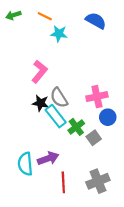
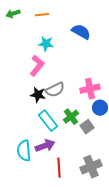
orange line: (45, 16) -> (42, 15), turned -32
blue semicircle: (96, 21) -> (81, 32), moved
cyan star: (59, 34) -> (46, 44), moved
gray semicircle: (59, 98) -> (55, 90), turned -84
cyan rectangle: (56, 116) -> (48, 121), moved

